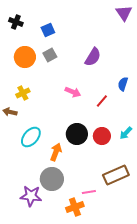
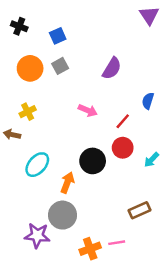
red circle: (102, 136) -> (123, 148), moved
brown rectangle: (116, 175) -> (139, 210), size x0.7
pink line: (89, 192) -> (117, 243), moved

